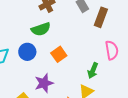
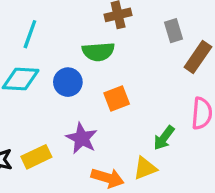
purple star: (44, 83) -> (82, 138), turned 30

